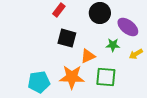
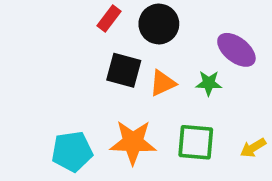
black circle: (100, 13) -> (159, 24), moved
yellow arrow: (136, 54) -> (253, 148), moved
orange triangle: (88, 56) -> (163, 83), moved

